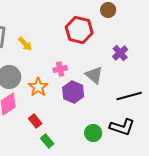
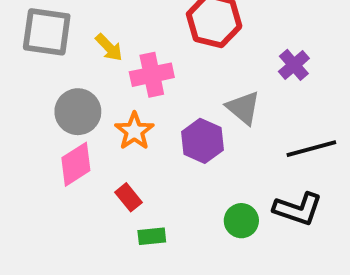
pink cross: (60, 69) -> (152, 75), moved, size x1.5
green rectangle: (47, 141) -> (152, 236), turned -56

